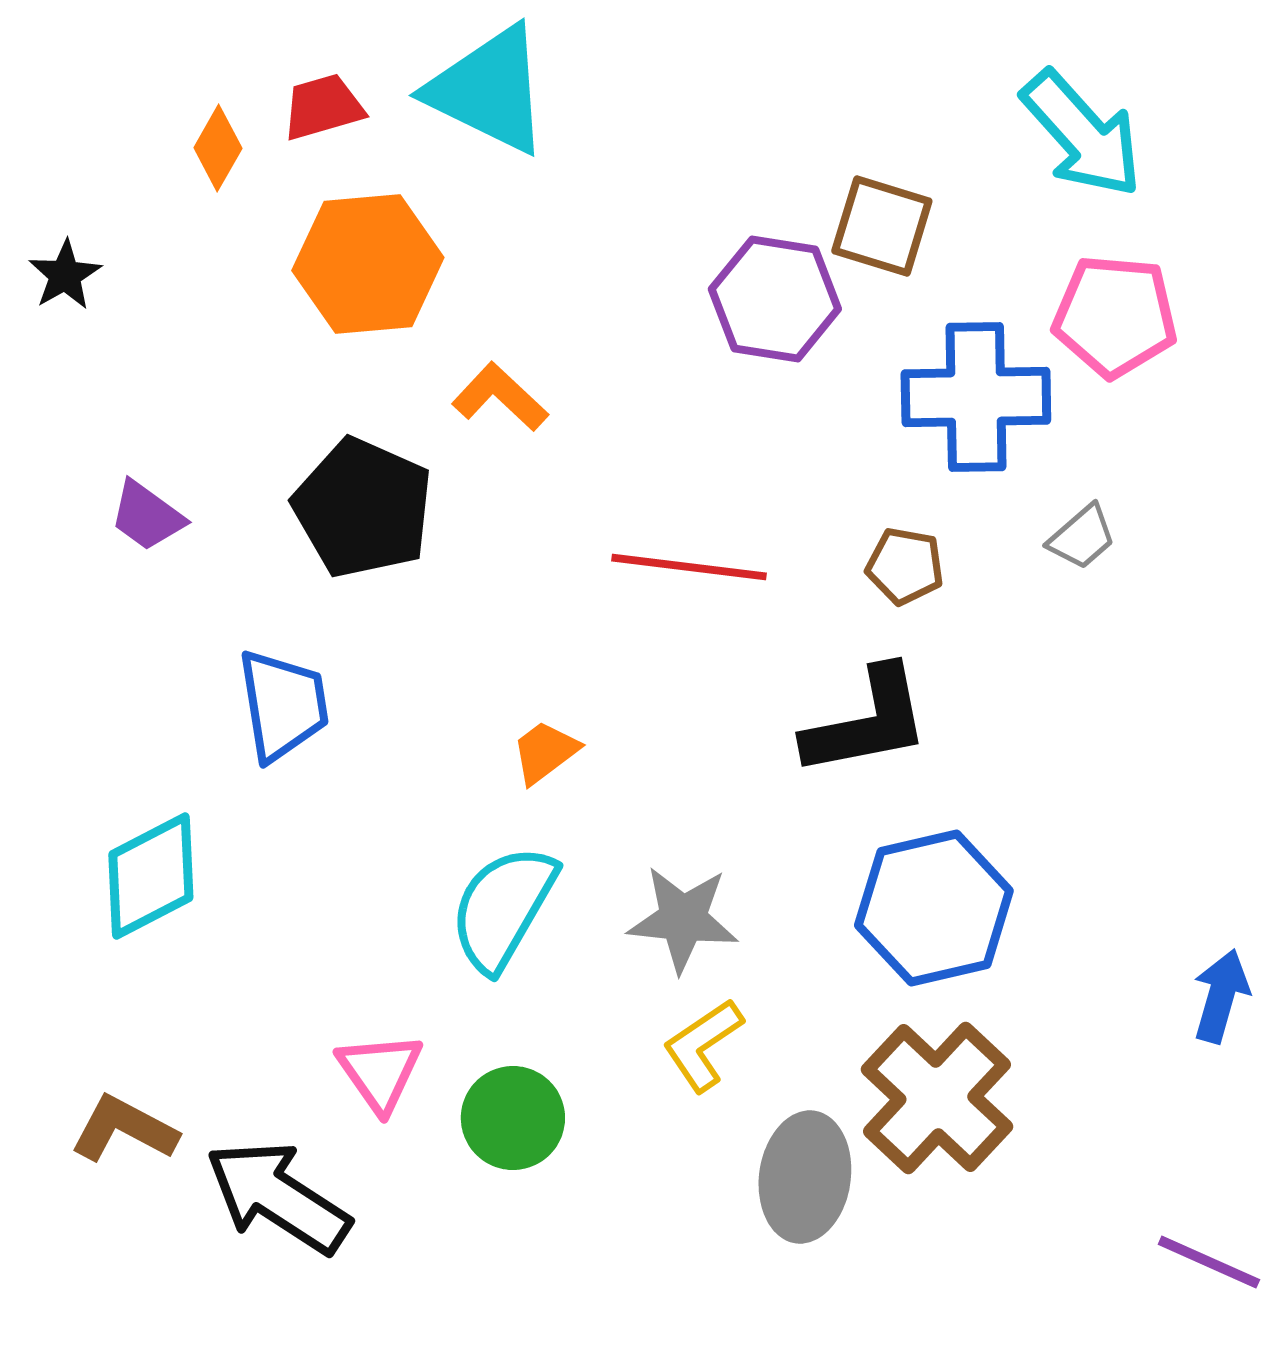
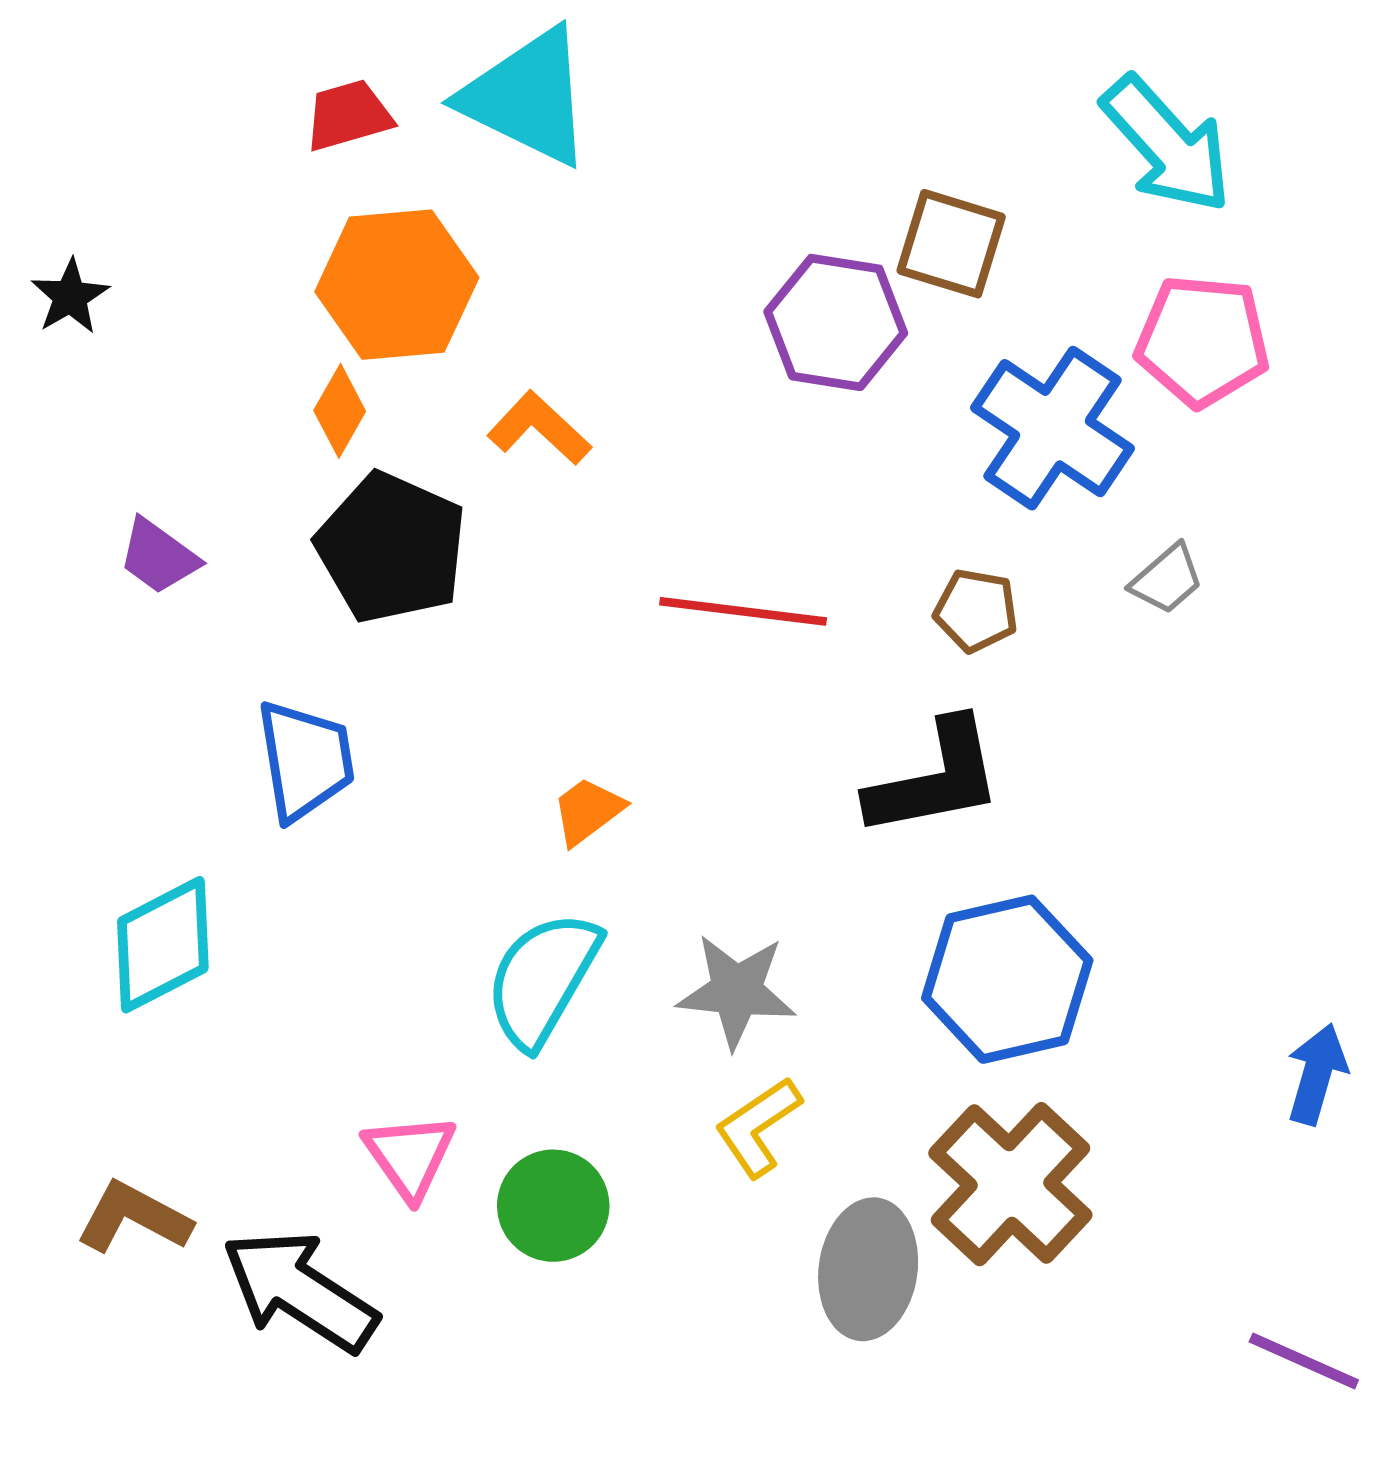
orange diamond: (218, 148) -> (340, 411), moved
blue cross: (976, 397) -> (1053, 428), turned 35

